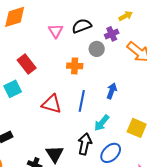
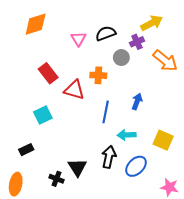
yellow arrow: (126, 16) -> (152, 23), size x1.5
cyan square: (13, 89) -> (43, 115), moved
red triangle: (52, 104) -> (74, 90), moved
cyan arrow: (102, 123) -> (127, 135), turned 48

